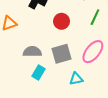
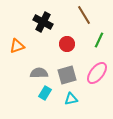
cyan triangle: (76, 79) -> (71, 99), moved

